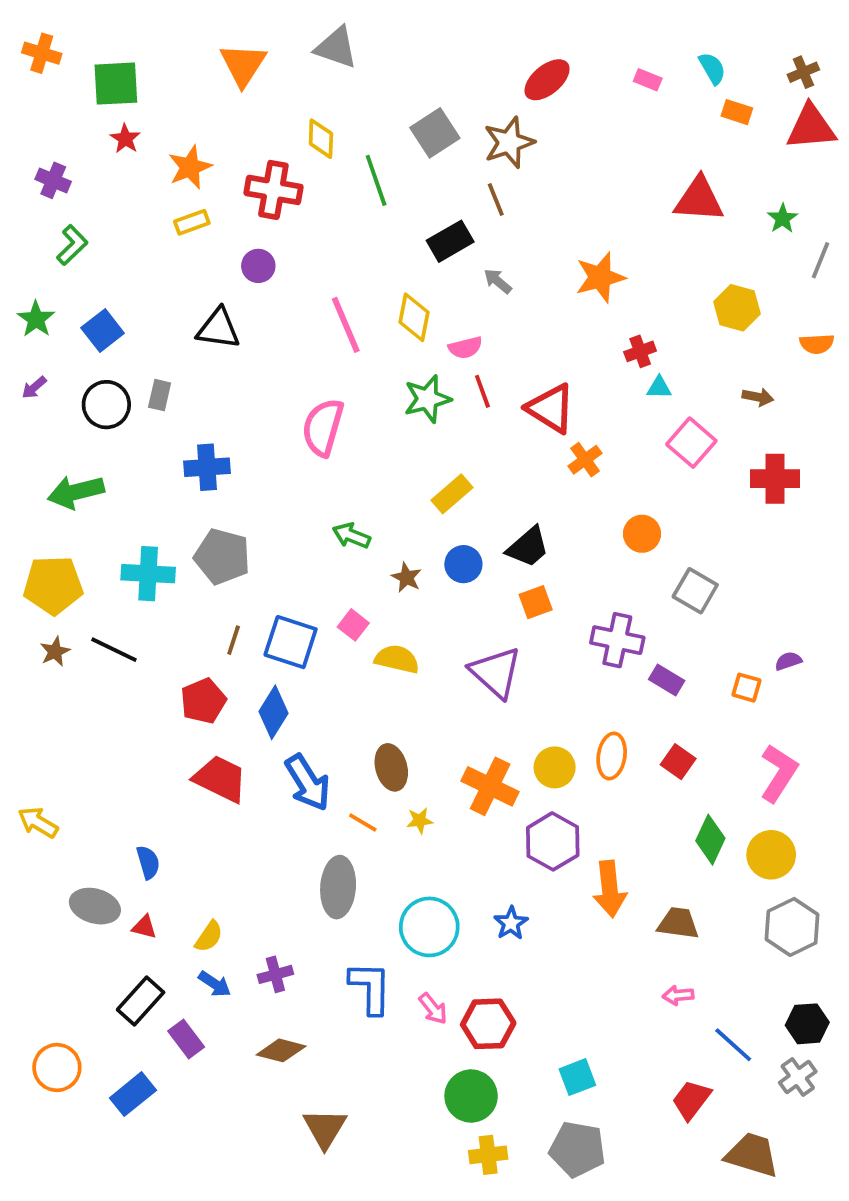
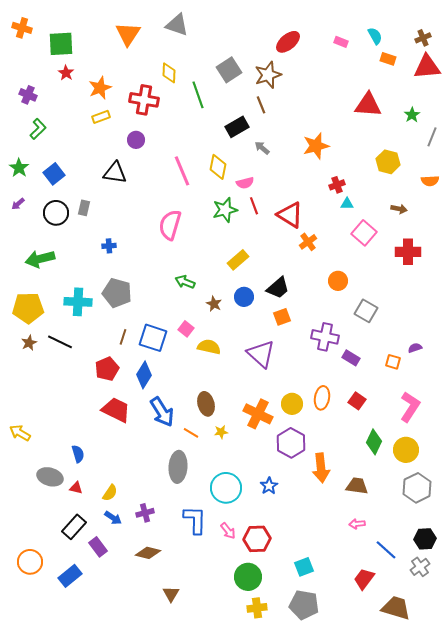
blue cross: (207, 467) -> (109, 246), size x0.6
brown triangle: (325, 1128) -> (171, 594), size x0.7

